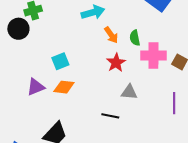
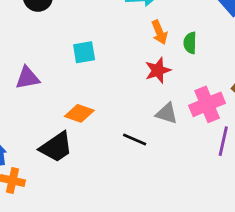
pink cross: (153, 55) -> (207, 104), moved, turned -35
purple triangle: (36, 87) -> (27, 78), moved
orange diamond: (64, 87) -> (79, 113), moved

